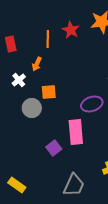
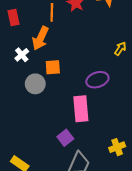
orange arrow: (37, 64) -> (40, 38), size x1.6
purple square: (54, 148) -> (65, 138), moved

